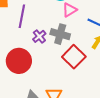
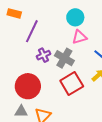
red circle: (19, 61) -> (28, 86), moved

